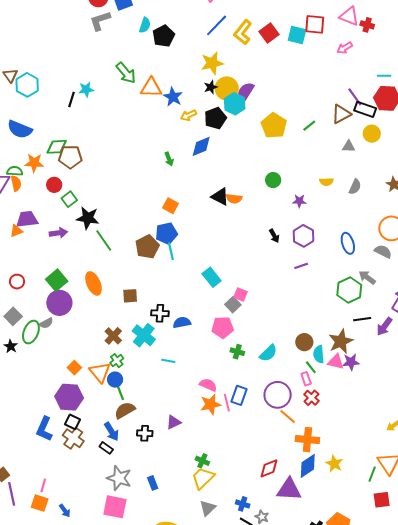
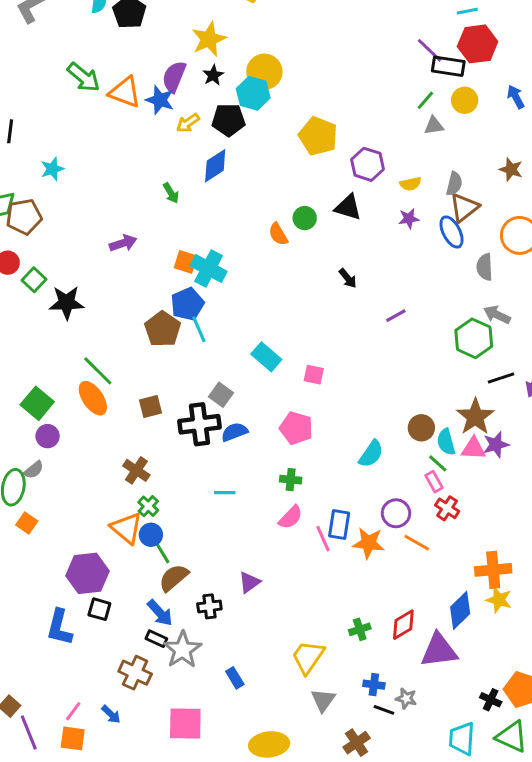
orange triangle: (151, 88) -> (125, 92), turned 30
yellow circle: (227, 88) -> (264, 72), moved
cyan star: (86, 89) -> (52, 169), moved
purple semicircle: (245, 92) -> (174, 77), moved
brown triangle: (341, 114) -> (464, 207), moved
black pentagon: (215, 118) -> (228, 120), turned 30
yellow pentagon: (274, 126) -> (318, 136), moved
green line: (309, 126) -> (425, 100), moved
green circle: (273, 180) -> (305, 218), moved
black triangle: (220, 197) -> (348, 207), moved
orange semicircle: (234, 199) -> (278, 234), turned 63
purple star: (299, 201) -> (409, 219), moved
purple arrow: (58, 233) -> (123, 243), moved
purple hexagon: (303, 236) -> (367, 164), moved
green line: (104, 240) -> (98, 371), moved
blue ellipse: (348, 243) -> (452, 232), moved
gray semicircle: (383, 251) -> (485, 267), moved, turned -108
purple circle: (59, 303) -> (48, 436), size x0.6
gray square: (233, 305) -> (221, 395), moved
black cross: (160, 313) -> (199, 424), size x1.5
pink pentagon: (223, 327) -> (296, 428), turned 30
cyan cross: (144, 335) -> (209, 269), moved
green cross: (237, 352) -> (291, 480), moved
orange square: (74, 368) -> (27, 523), moved
pink semicircle: (208, 385) -> (291, 517), turned 120
purple circle: (278, 395) -> (396, 513), size x0.7
orange star: (210, 404) -> (368, 543), moved, turned 30
brown cross: (73, 438) -> (135, 673), moved
orange cross: (307, 440) -> (493, 570), moved
green cross: (202, 461) -> (360, 629), moved, turned -32
gray star: (119, 478) -> (182, 650), moved, turned 30
pink line: (43, 485) -> (73, 711), turned 32
blue arrow: (65, 511) -> (111, 714), moved

